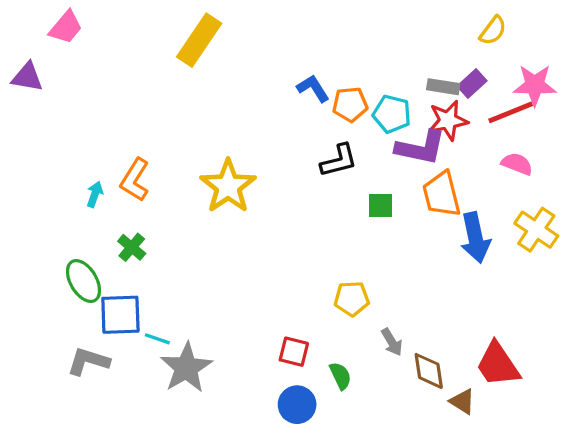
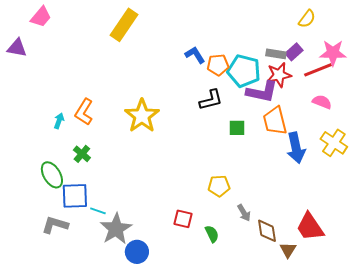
cyan pentagon: (392, 114) -> (244, 71), size x1.4
brown triangle: (462, 401) -> (288, 250), turned 30
blue circle: (297, 405) -> (137, 252), moved

